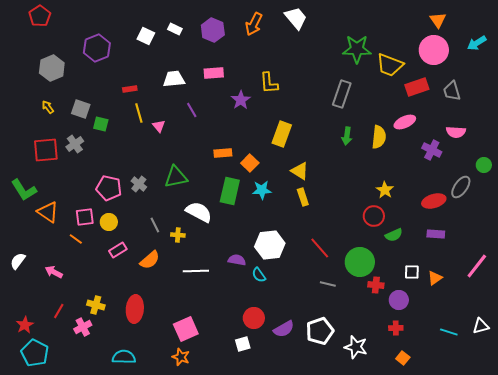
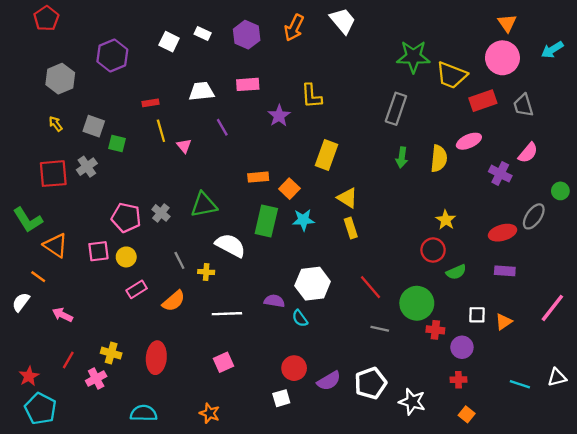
pink semicircle: (456, 132) -> (528, 153), turned -54
orange line: (76, 239) -> (38, 277), moved
pink square: (186, 329) -> (223, 362), moved, size x0.7

